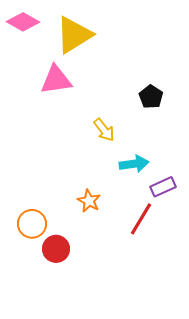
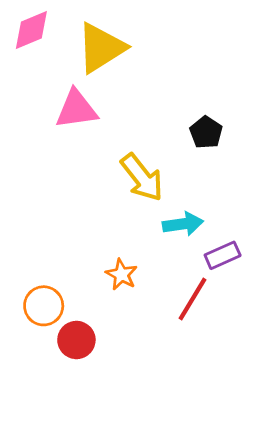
pink diamond: (23, 22) -> (31, 30), turned -52
yellow arrow: (104, 130) -> (142, 178), size x1.5

